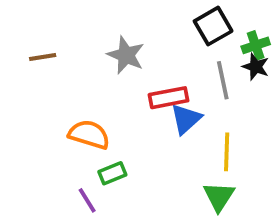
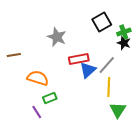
brown line: (43, 57) -> (14, 55), moved
gray line: (223, 80) -> (107, 65), moved, turned 54
green triangle: (219, 196) -> (118, 110), moved

